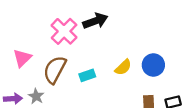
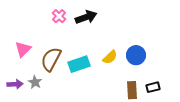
pink cross: (64, 31) -> (59, 16), moved, size x0.6
cyan rectangle: (87, 75) -> (79, 64), size x1.5

